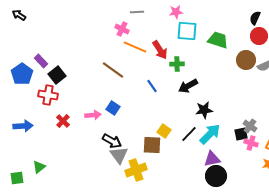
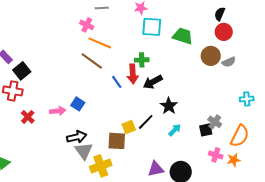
red arrow: (160, 50) -> (133, 74), moved, turned 30
brown line: (113, 70) -> (92, 61), moved
black star: (204, 110) -> (169, 106), turned -30
yellow square: (164, 131) -> (129, 127), turned 32
black line: (189, 134) -> (146, 122), moved
cyan arrow: (210, 134) -> (175, 130), size x0.6
black arrow: (112, 141) -> (77, 137), turned -42
pink cross: (251, 143) -> (216, 155), moved
purple triangle: (212, 159) -> (156, 169), moved

